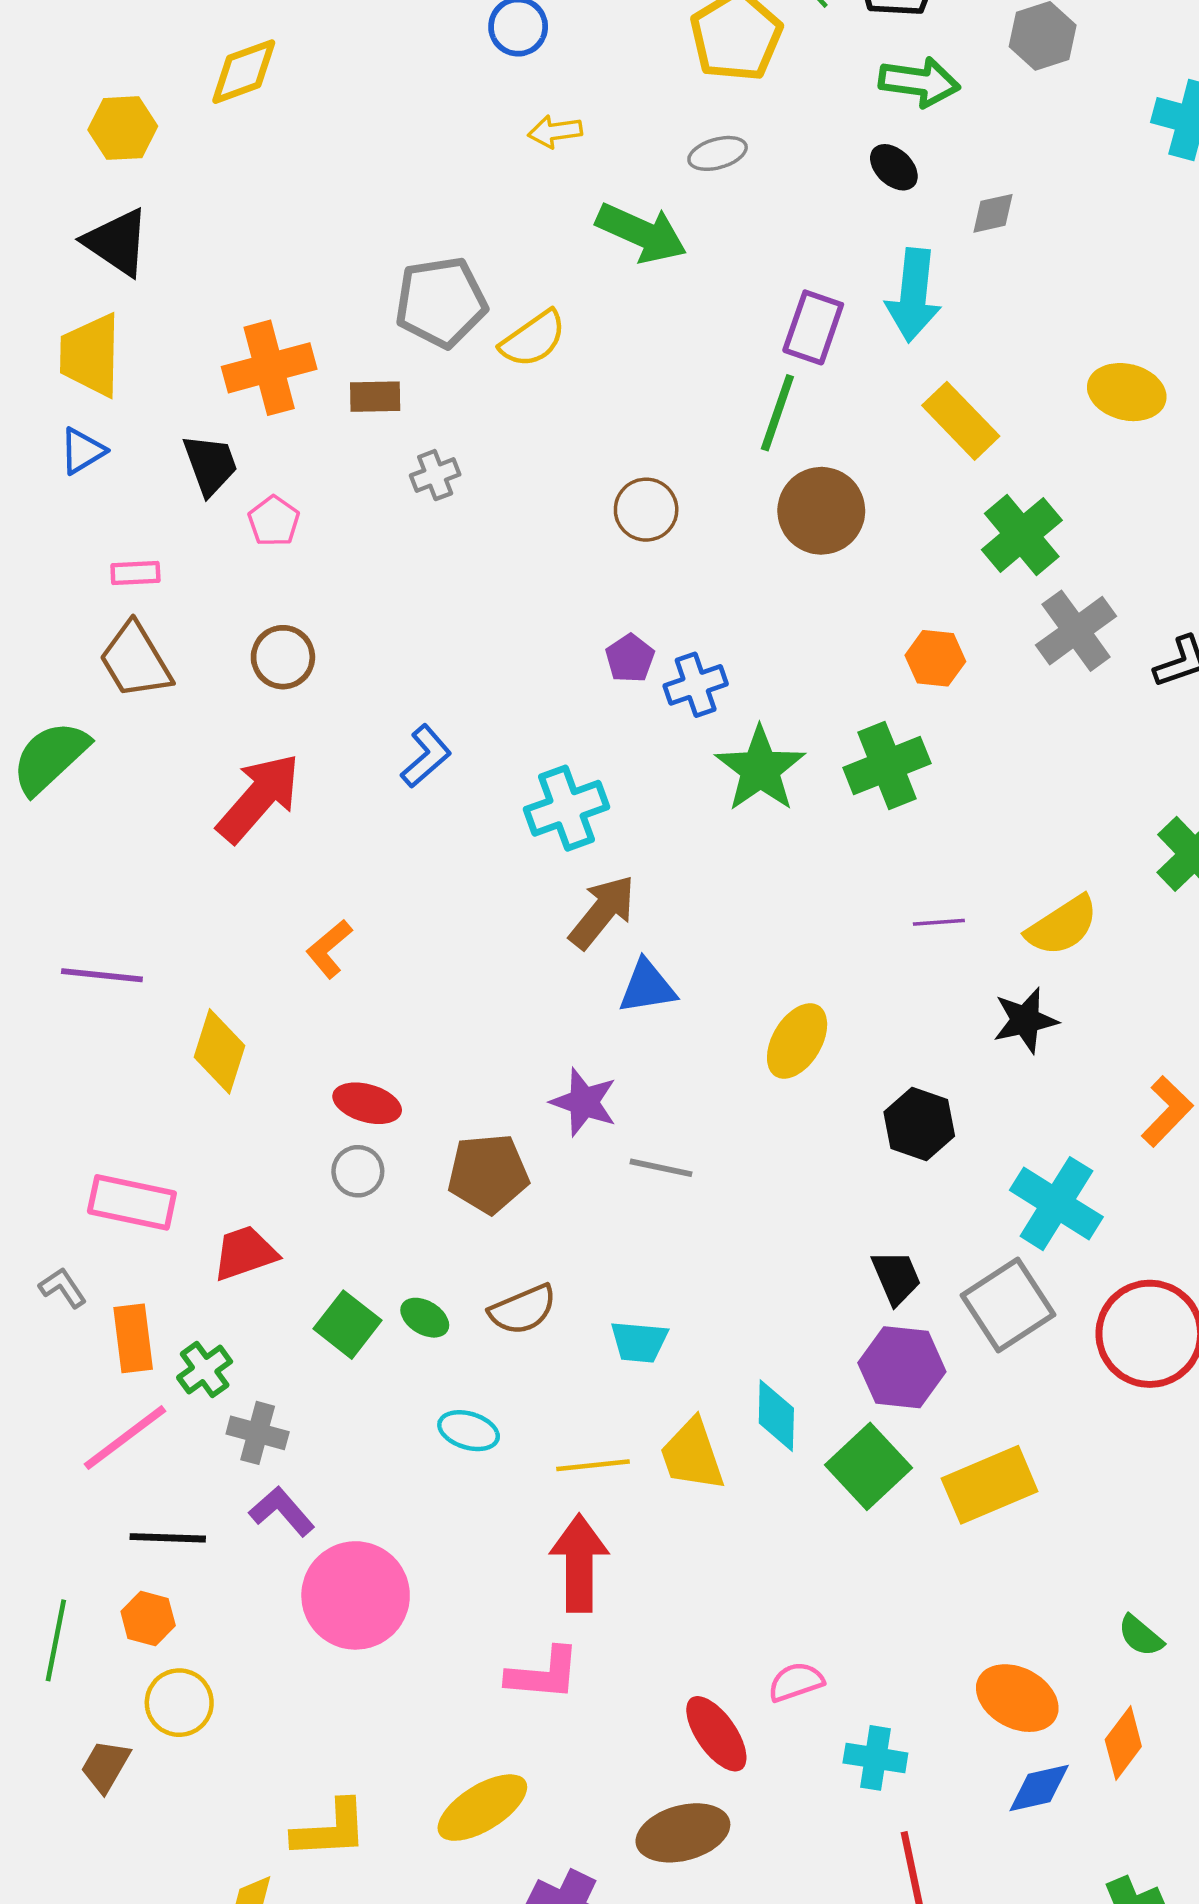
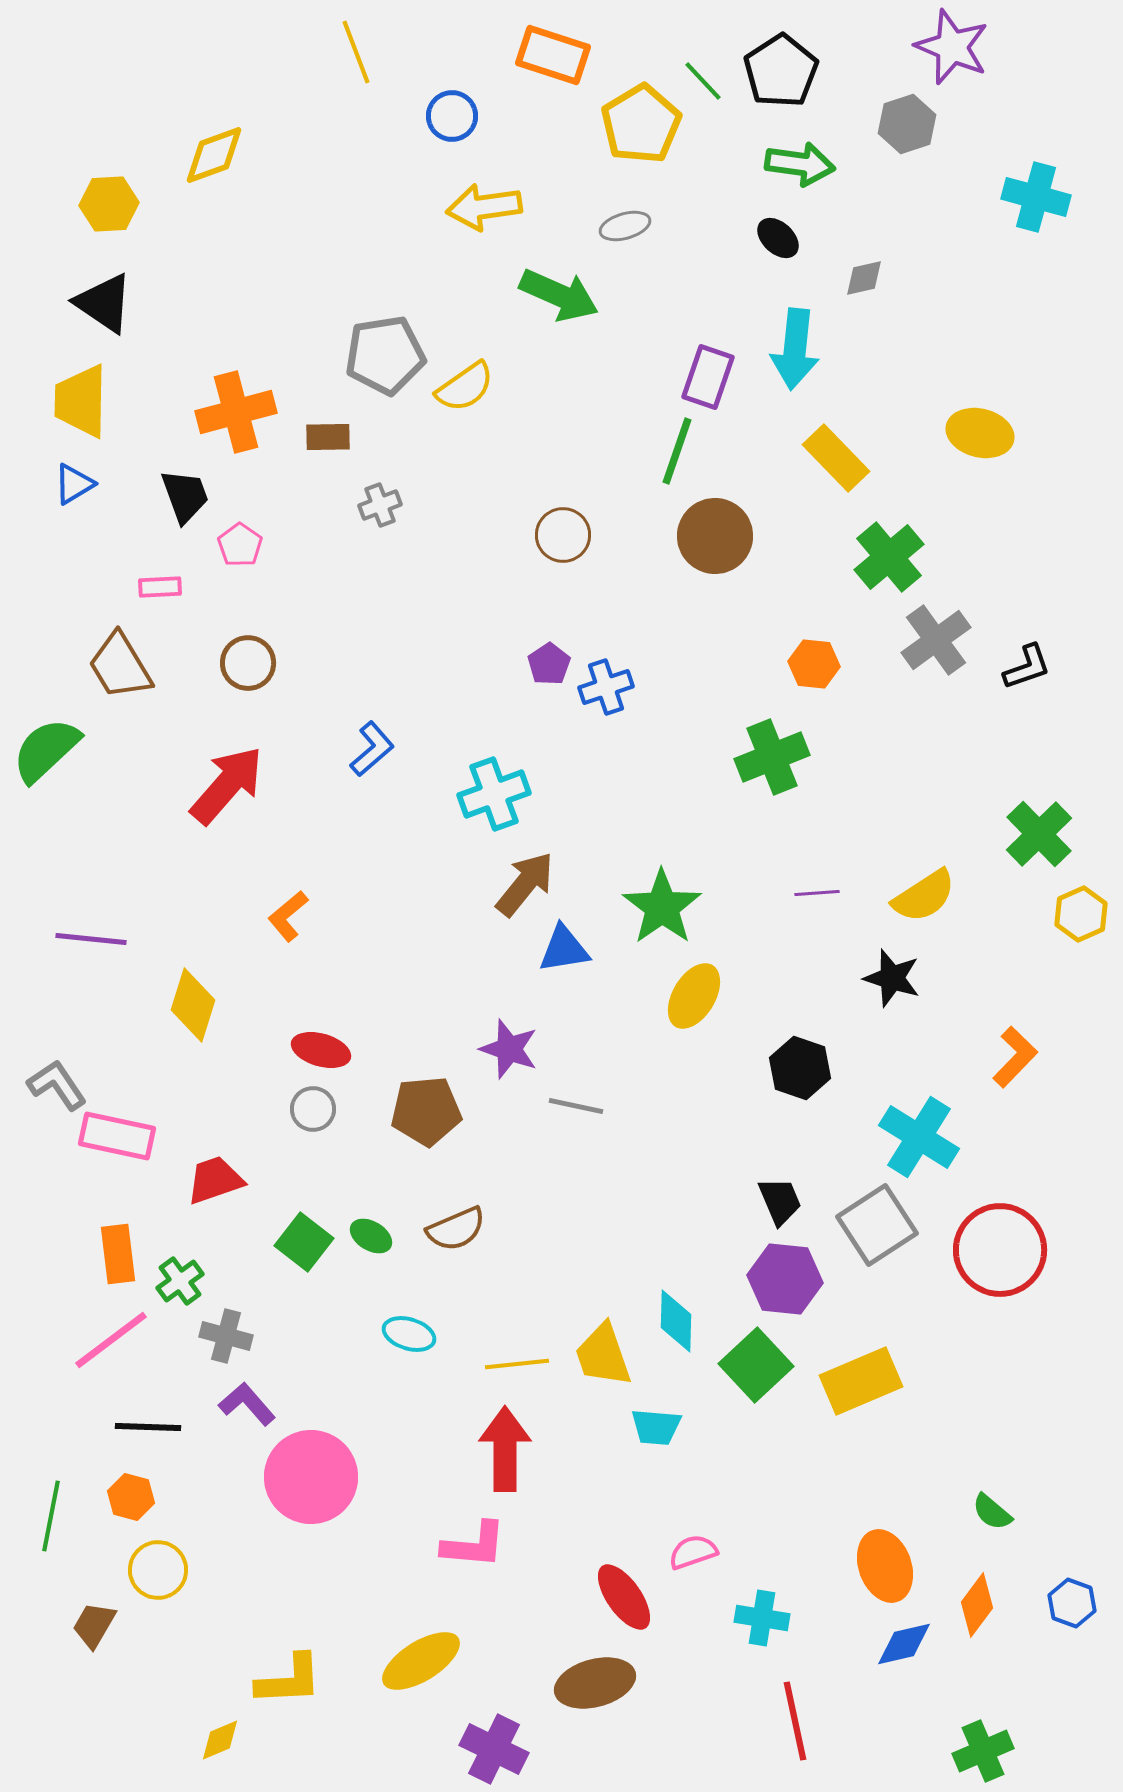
yellow arrow: (555, 132) -> (484, 207), size x1.6
pink rectangle: (135, 573) -> (160, 587), moved
green star: (760, 769) -> (662, 907), moved
black star: (1025, 1020) -> (892, 978), turned 30
gray L-shape: (63, 1288) -> (57, 1085), moved, size x1.4
cyan trapezoid: (639, 1342) -> (656, 1427), moved
orange ellipse: (1017, 1698) -> (885, 1566), turned 42

